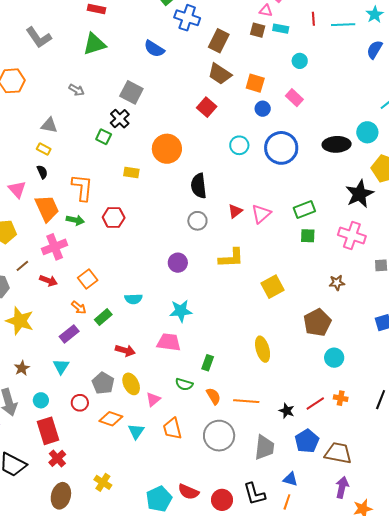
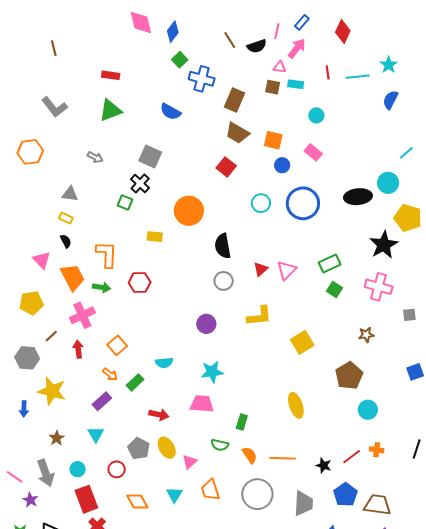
green square: (308, 236) -> (334, 290), turned 35
red arrow: (48, 281) -> (78, 349), turned -114
orange diamond: (111, 419) -> (137, 501), moved, turned 45

